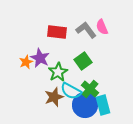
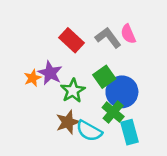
red rectangle: (57, 32) -> (72, 40), turned 36
cyan semicircle: (71, 91) -> (89, 131), moved
blue circle: (85, 105) -> (122, 92), moved

